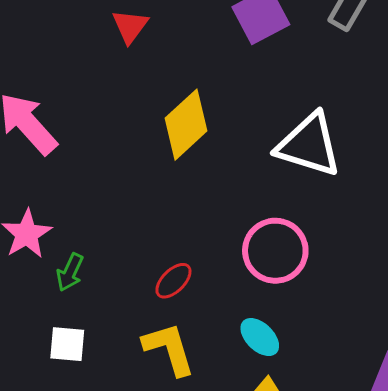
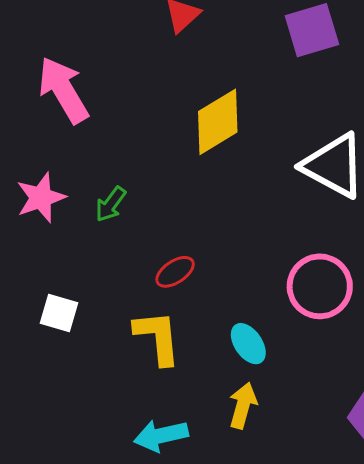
pink circle: (275, 251) -> (320, 286), moved
green arrow: (70, 272) -> (111, 204), moved

